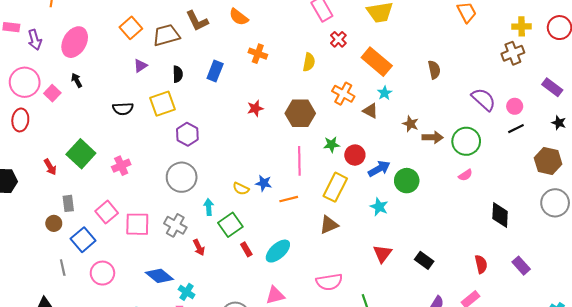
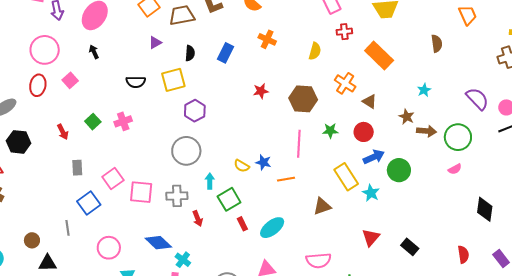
red cross: (338, 39) -> (344, 32), turned 35
brown semicircle: (434, 70) -> (437, 44), moved
pink square: (52, 93) -> (70, 80), moved
cyan star: (385, 93) -> (424, 90), moved
green square: (81, 154) -> (93, 122), size x0.6
red circle: (355, 155) -> (364, 132), moved
pink cross: (121, 166) -> (123, 121), moved
yellow rectangle: (335, 187) -> (346, 177), moved, turned -64
brown circle: (54, 223) -> (32, 240), moved
gray cross: (175, 225) -> (177, 196), turned -35
pink circle: (102, 273) -> (109, 248), moved

